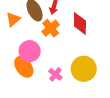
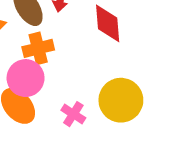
orange cross: (51, 28) -> (38, 48), moved, turned 30

